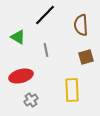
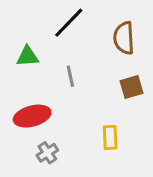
green triangle: (18, 37) -> (28, 56), turned -35
yellow rectangle: (72, 90) -> (110, 137), size x0.7

